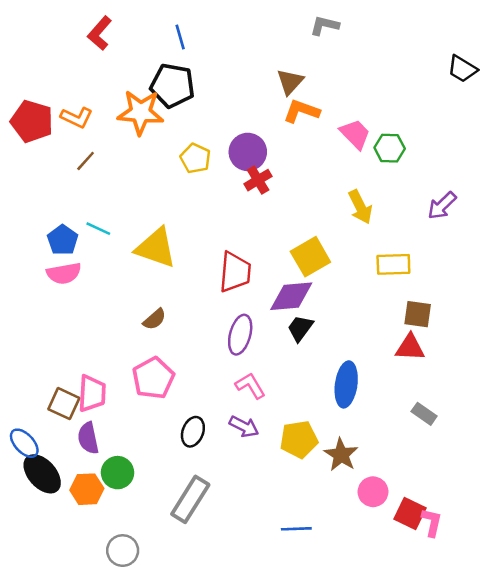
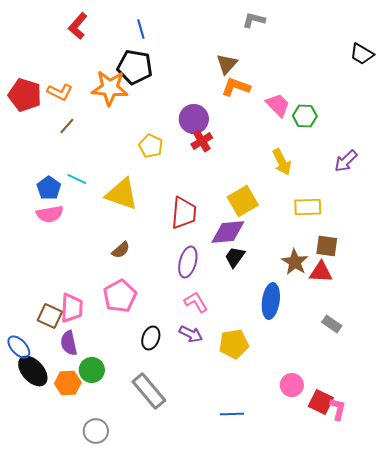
yellow pentagon: (195, 158) -> (151, 146), moved
brown star: (341, 455) -> (295, 262), moved
gray rectangle: (190, 499) -> (149, 391), turned -72

